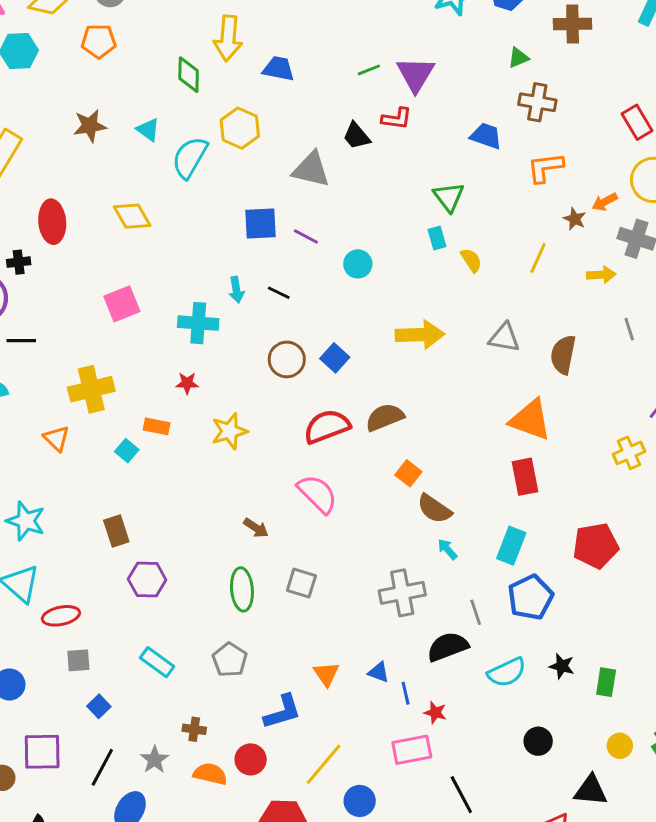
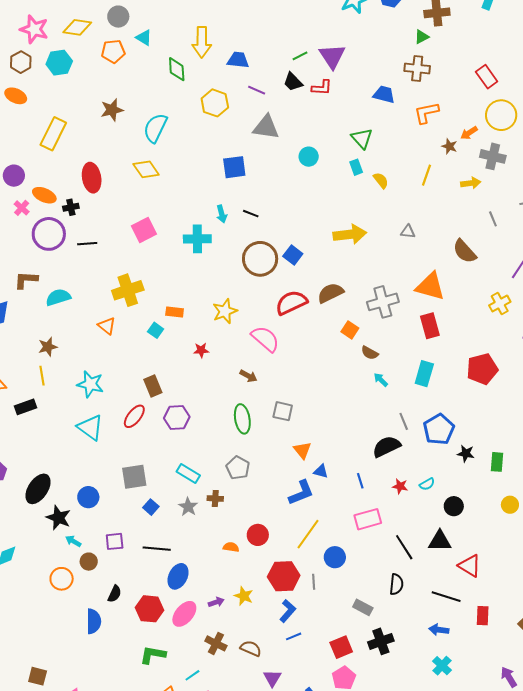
green triangle: (518, 58) -> (422, 37), moved
cyan triangle: (148, 130) -> (144, 38), moved
black trapezoid: (356, 136) -> (293, 82), moved
cyan semicircle: (190, 157) -> (155, 128), moved
purple line: (306, 237) -> (257, 90), moved
cyan circle: (358, 264) -> (309, 157), moved
gray triangle: (504, 338) -> (408, 232), size x0.7
black line: (21, 341) -> (87, 244), moved
brown semicircle: (563, 355) -> (465, 251), moved, turned -48
brown circle: (287, 359) -> (260, 259), size x1.4
red star: (187, 383) -> (201, 350), moved
pink semicircle: (317, 494) -> (265, 339), moved
brown semicircle: (434, 509) -> (370, 353), size x0.7
gray cross: (402, 593) -> (383, 302), moved
blue pentagon: (530, 597) -> (439, 429), moved
red ellipse: (61, 616) -> (134, 416), moved, turned -35
gray square: (78, 660) -> (134, 477), size x1.5
blue triangle: (379, 672) -> (321, 471), moved
cyan semicircle: (507, 672) -> (427, 484), moved, size x0.6
orange triangle: (326, 674) -> (302, 450), moved
blue L-shape: (282, 712) -> (301, 493), moved
red star: (435, 713) -> (400, 486), moved
brown cross: (194, 729) -> (215, 499), moved
purple square: (42, 752) -> (115, 541), size x0.7
gray star: (154, 760) -> (188, 507), moved
black line: (102, 767) -> (157, 549), turned 72
orange semicircle: (210, 774) -> (231, 547), size x0.7
black triangle: (591, 790) -> (440, 541), moved

